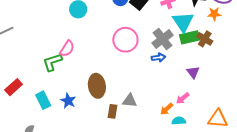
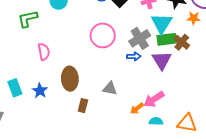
pink semicircle: (67, 49) -> (44, 52), moved, turned -48
green L-shape: (52, 62) -> (28, 19), moved
purple triangle: (193, 72) -> (162, 60), moved, size x1.5
pink arrow: (183, 98) -> (154, 99), size x1.5
gray triangle: (130, 101) -> (110, 88), moved
cyan semicircle: (179, 121) -> (156, 121), moved

